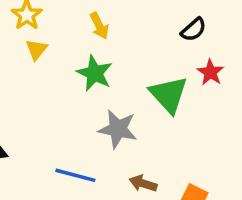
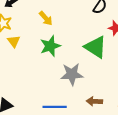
green star: (95, 73) -> (50, 46), turned -30

